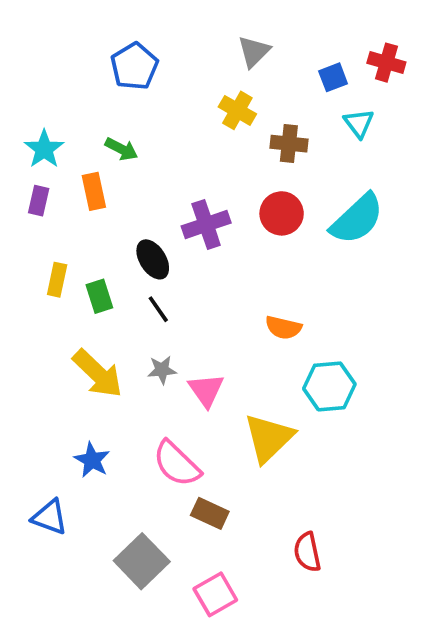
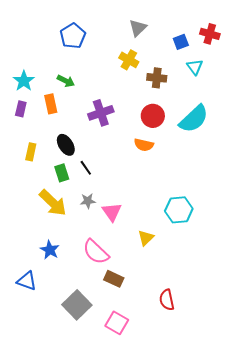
purple cross: (206, 224) -> (101, 113), moved
black ellipse: (153, 259) -> (66, 145), moved
green rectangle: (99, 296) -> (62, 173), moved
orange semicircle: (283, 328) -> (144, 145), moved
yellow triangle: (269, 438) -> (146, 238), size x0.6
pink square: (215, 594) -> (117, 323), turned -30

